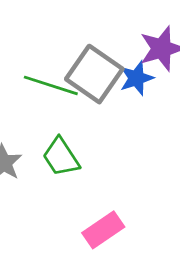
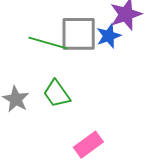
gray square: (94, 74) -> (79, 34), turned -33

